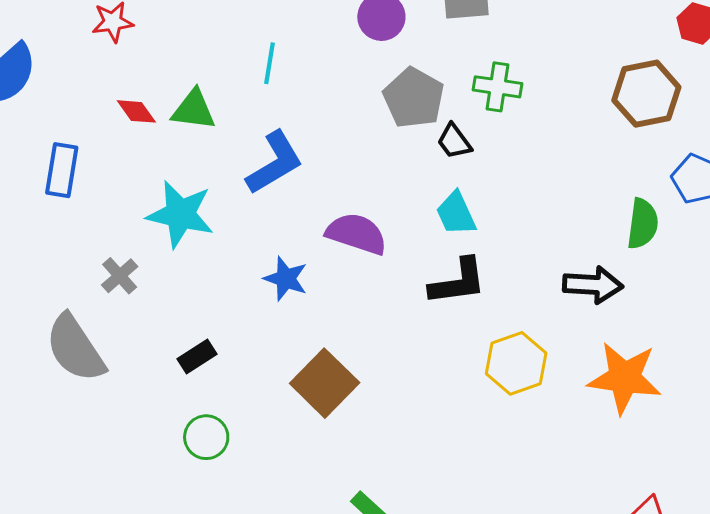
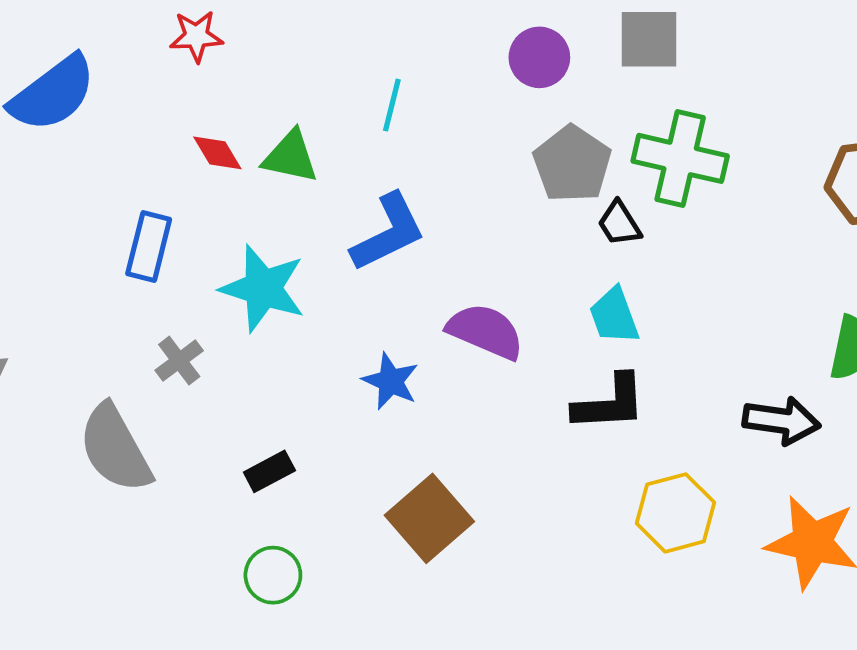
green cross: (497, 87) -> (680, 158), size x1.5
blue rectangle: (62, 170) -> (149, 246), moved

